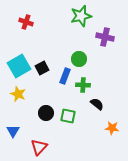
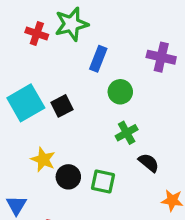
green star: (81, 16) -> (71, 24), moved
blue rectangle: (65, 76) -> (98, 59), moved
green cross: (83, 85) -> (127, 133), turned -32
yellow star: (18, 94) -> (43, 160), moved

